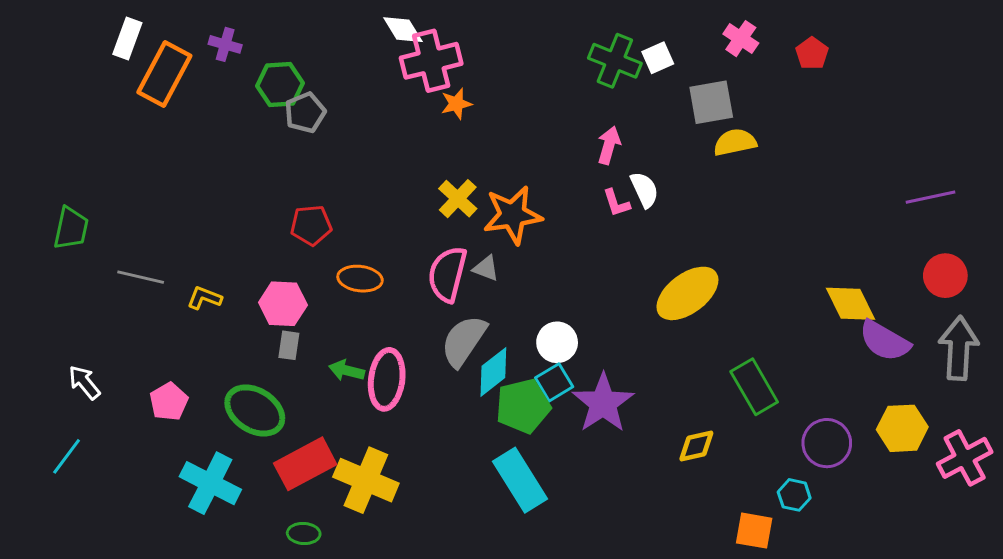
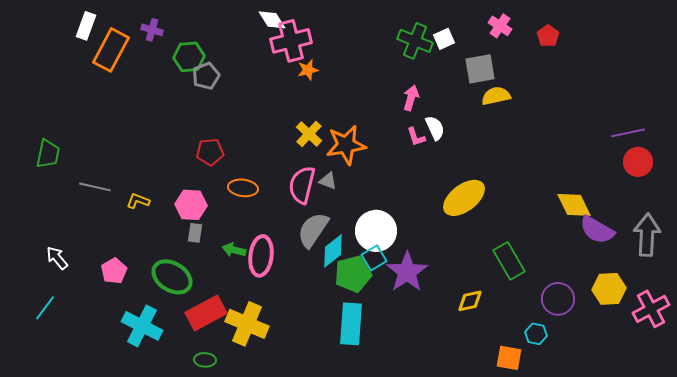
red circle: (945, 276) -> (638, 162), moved
white circle: (557, 342) -> (376, 231), size x1.5
cyan rectangle: (520, 480) -> (351, 324), turned 36

